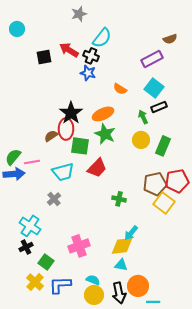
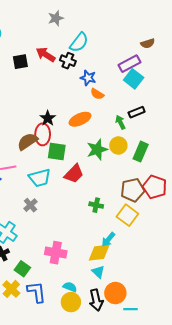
blue star: (88, 73) -> (88, 78), moved
cyan square: (154, 88) -> (134, 79), moved
black star: (71, 113) -> (48, 118), size x0.7
green star: (105, 134) -> (97, 150), moved, turned 30
brown semicircle: (51, 136) -> (27, 141), size x1.5
red pentagon: (177, 181) -> (155, 187), turned 30
yellow square: (164, 203) -> (127, 215), moved
pink cross: (79, 246) -> (56, 253), turned 30
cyan triangle: (121, 265) -> (98, 272), turned 32
blue L-shape: (60, 285) -> (37, 292), turned 85

